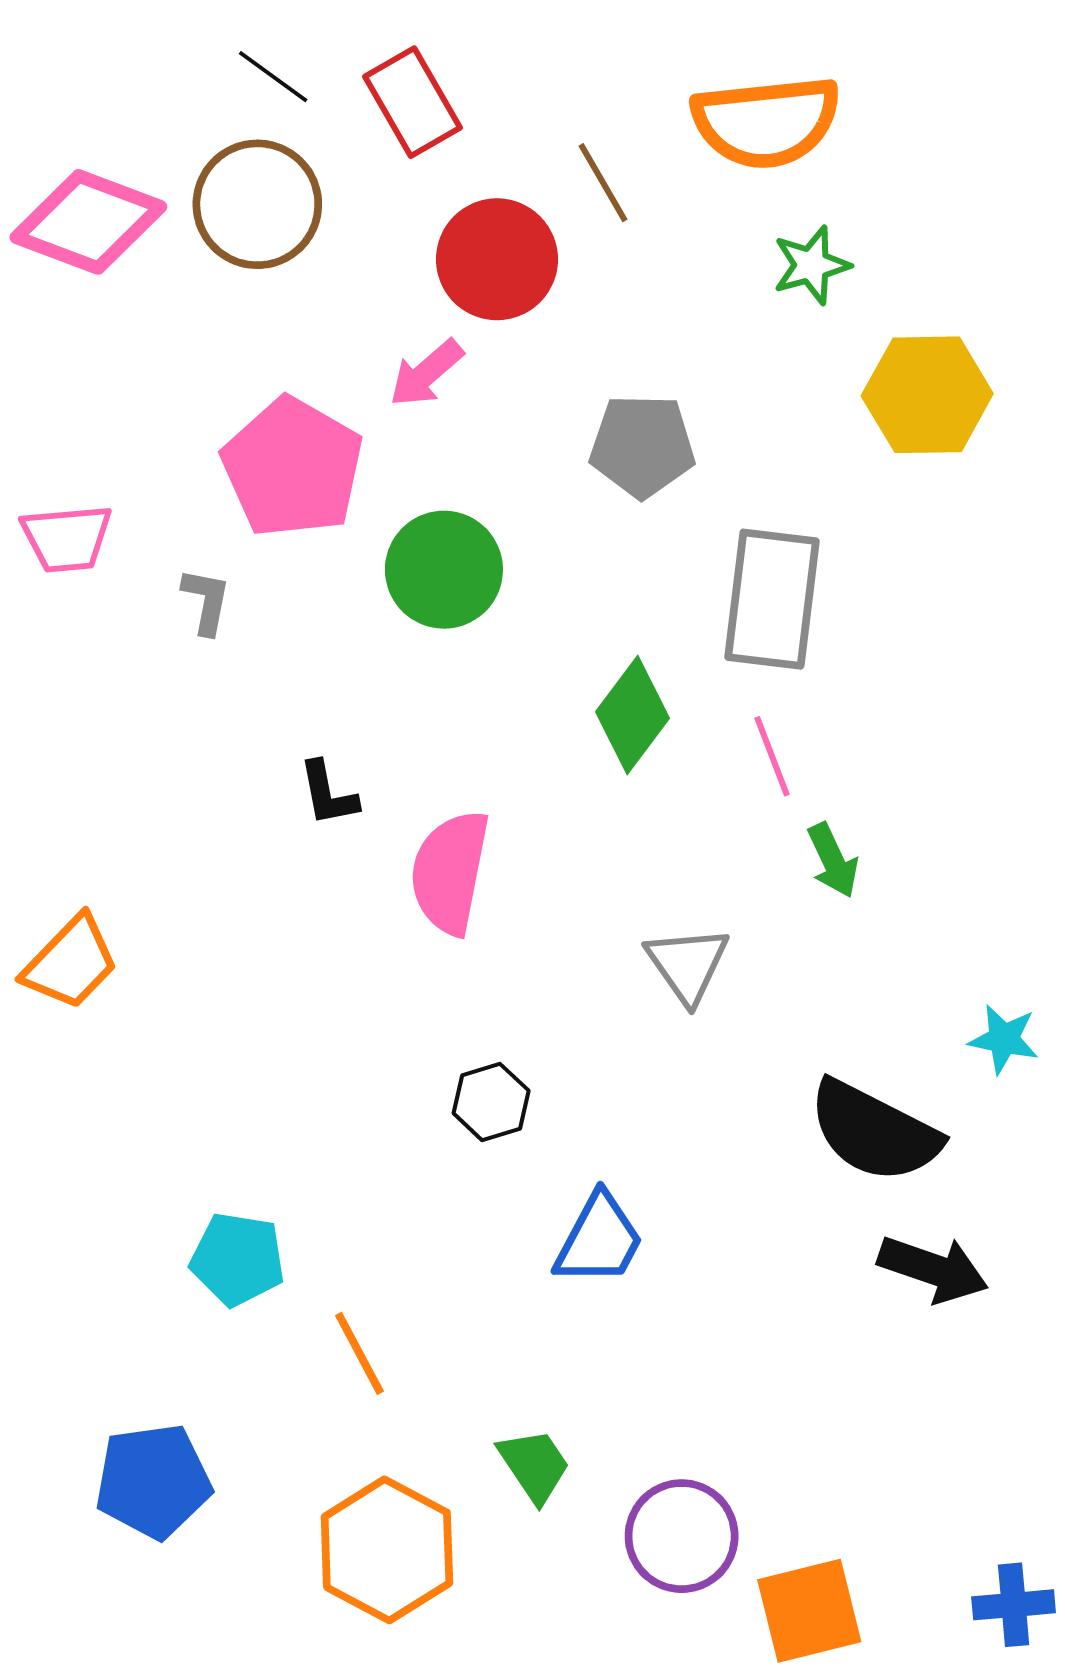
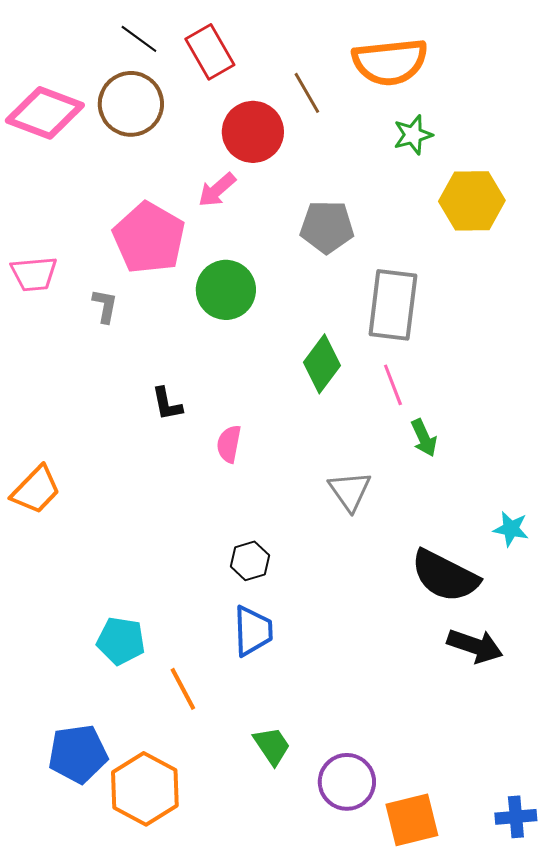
pink semicircle: (450, 872) -> (229, 444), size x0.6
blue trapezoid: (599, 1239) -> (253, 631), moved, turned -30
orange hexagon: (387, 1550) -> (145, 789), moved

